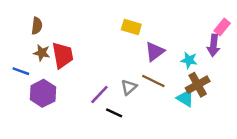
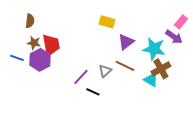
purple arrow: (214, 45) -> (174, 37), turned -60
cyan star: (189, 60) -> (154, 49), size x1.6
purple hexagon: (43, 93) -> (40, 60), moved

